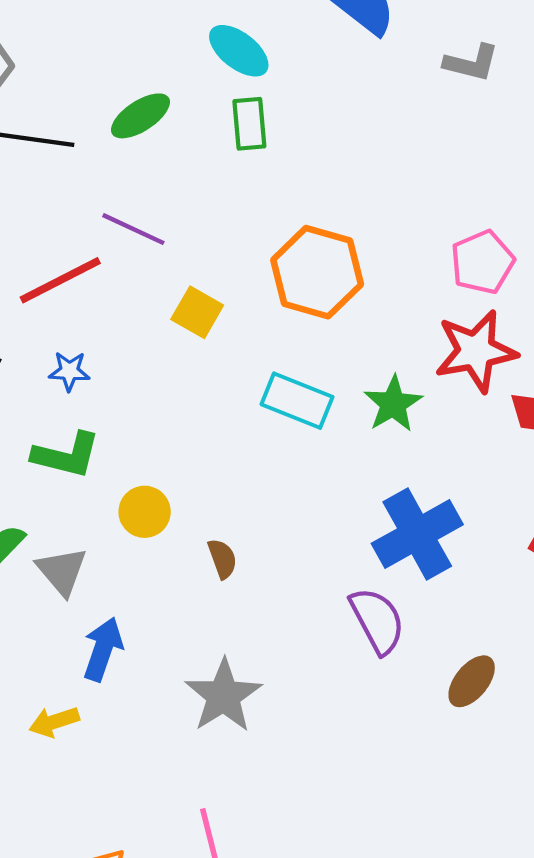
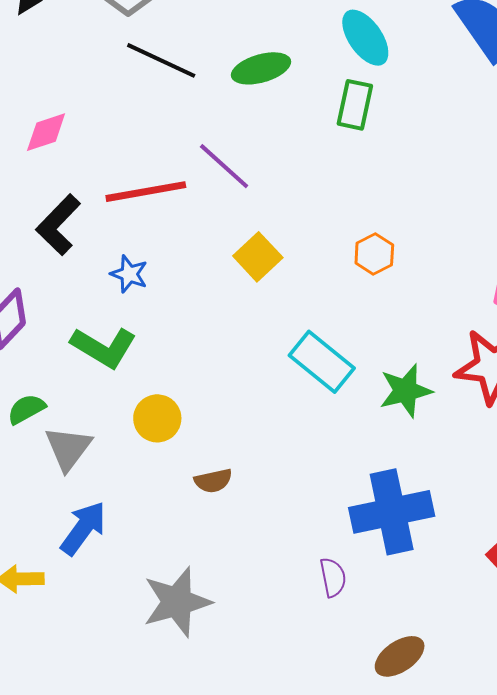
orange hexagon: (317, 272) -> (374, 254), size x0.5
brown semicircle: (222, 559) -> (213, 481), turned 81
purple semicircle: (377, 621) -> (333, 577), size x0.6

